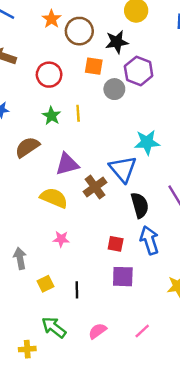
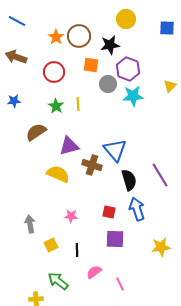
orange star: (51, 19) -> (56, 37), moved
cyan star: (147, 142) -> (133, 96), moved
brown cross: (95, 187) -> (92, 165), turned -36
pink star: (61, 239) -> (71, 216), moved
pink semicircle: (97, 331) -> (94, 272), moved
pink line: (142, 331) -> (120, 284), moved, turned -72

